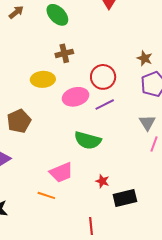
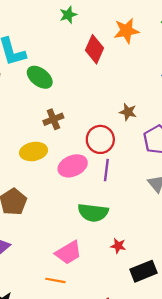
brown star: (145, 58) -> (128, 112), moved
purple line: (105, 105) -> (106, 170), turned -48
red star: (102, 181) -> (118, 246), moved

